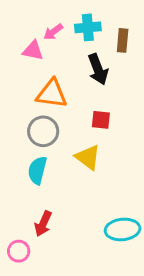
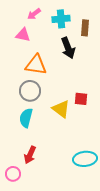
pink arrow: (53, 32) -> (34, 14), moved
red square: (101, 120) -> (81, 99), moved

